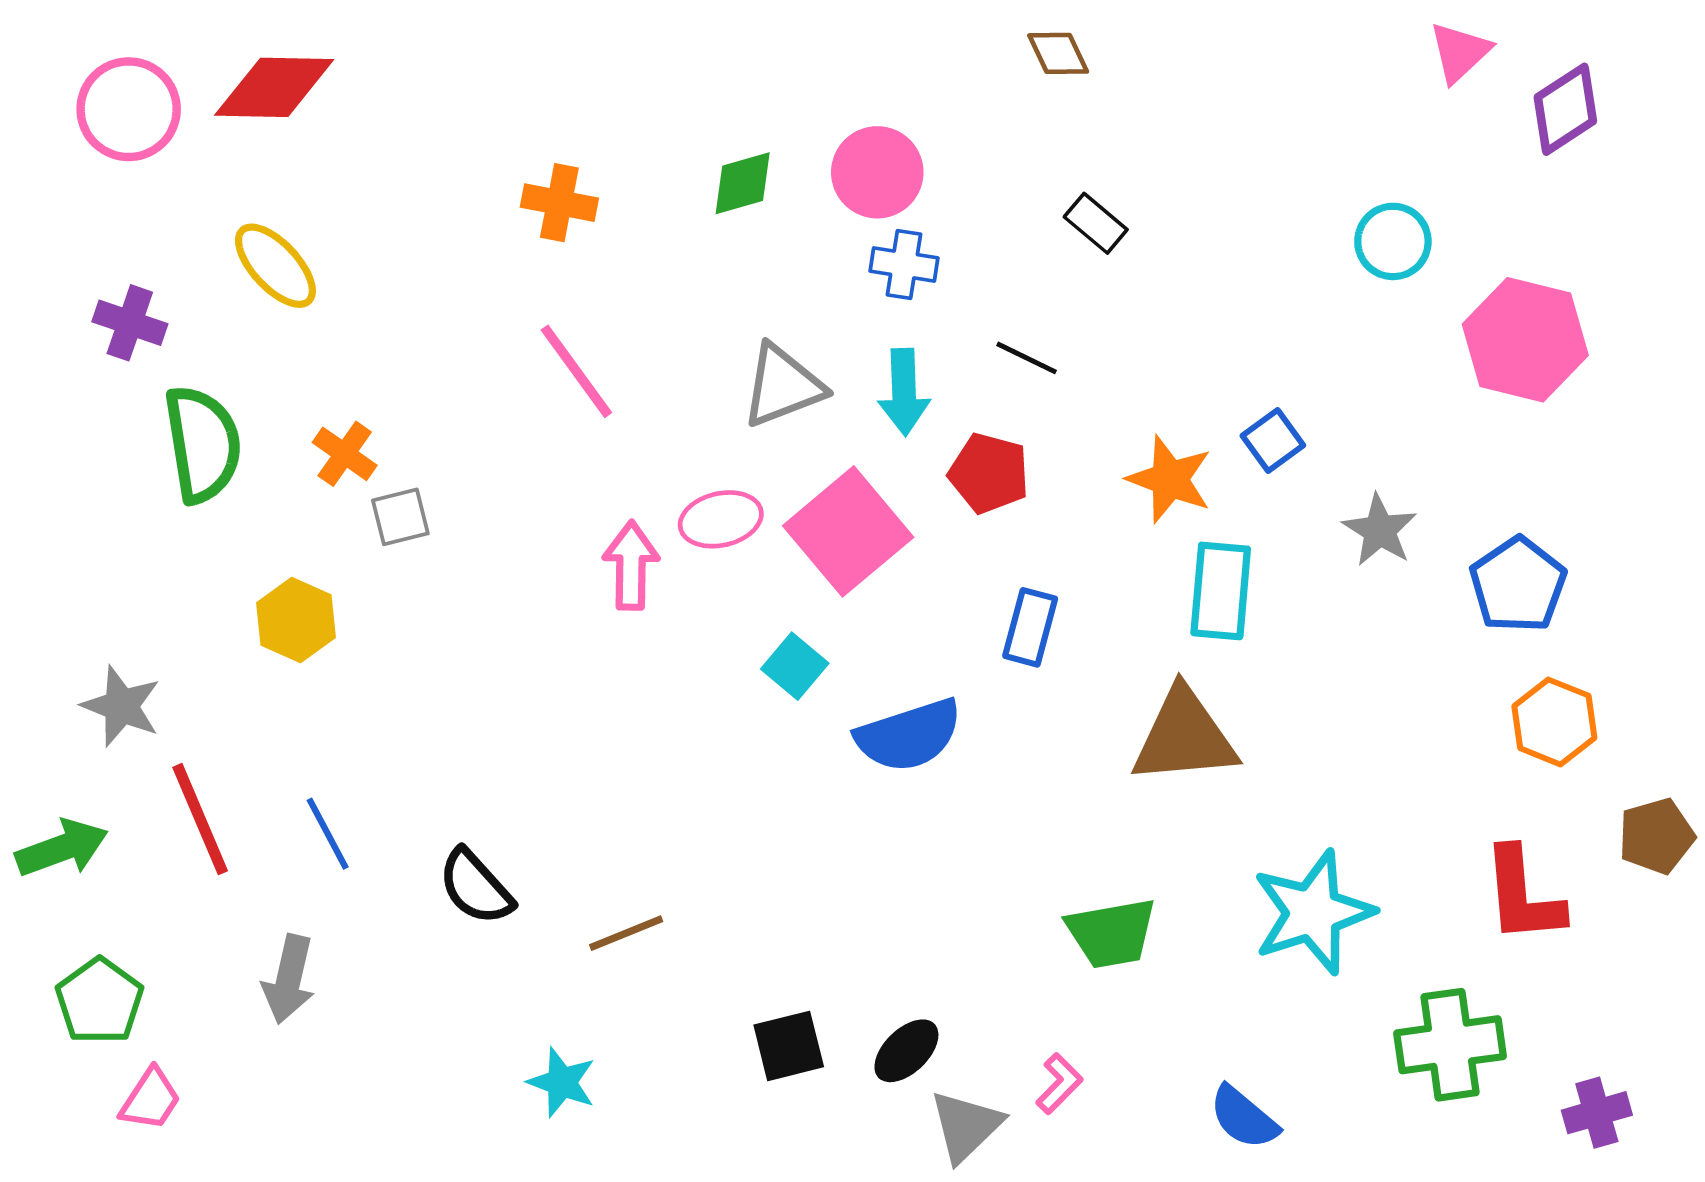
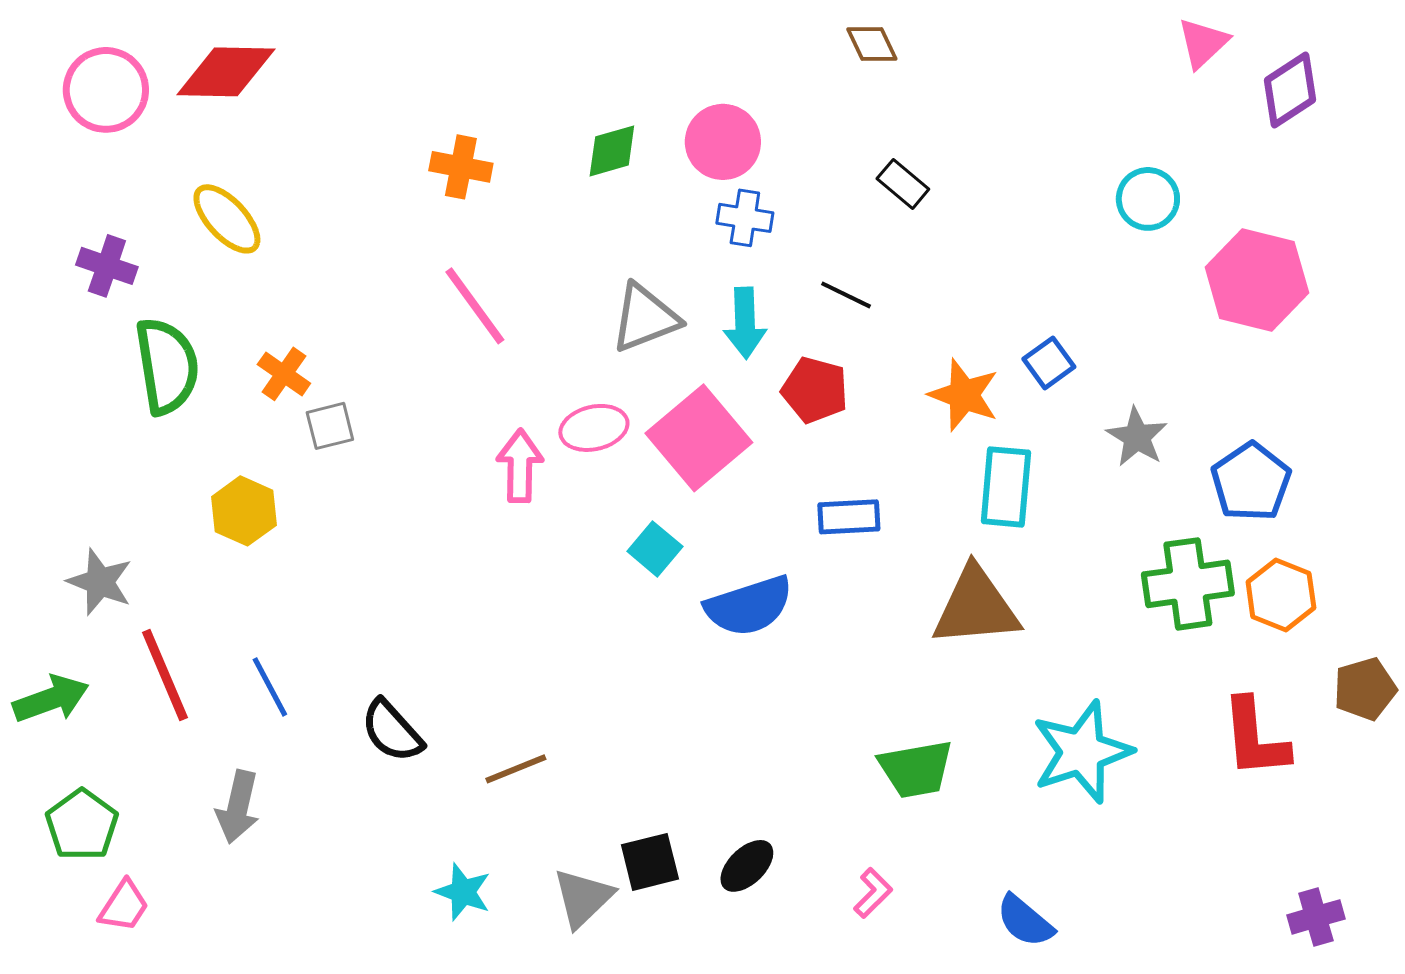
blue rectangle: (1030, 627) -> (849, 517), turned 72
green cross: (1450, 1045) -> (1188, 584), moved
gray triangle: (966, 1126) -> (583, 898), moved

